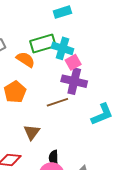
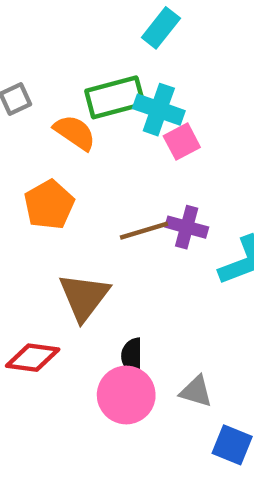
cyan rectangle: (62, 12) -> (161, 28), turned -36
purple cross: (74, 81) -> (187, 227), moved, size x0.7
brown triangle: (32, 132) -> (84, 297), size x1.4

